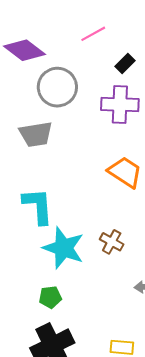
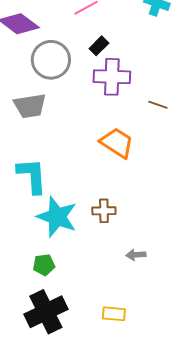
black rectangle: (125, 64) -> (99, 46), moved
brown cross: (112, 242) -> (104, 211), turned -30

